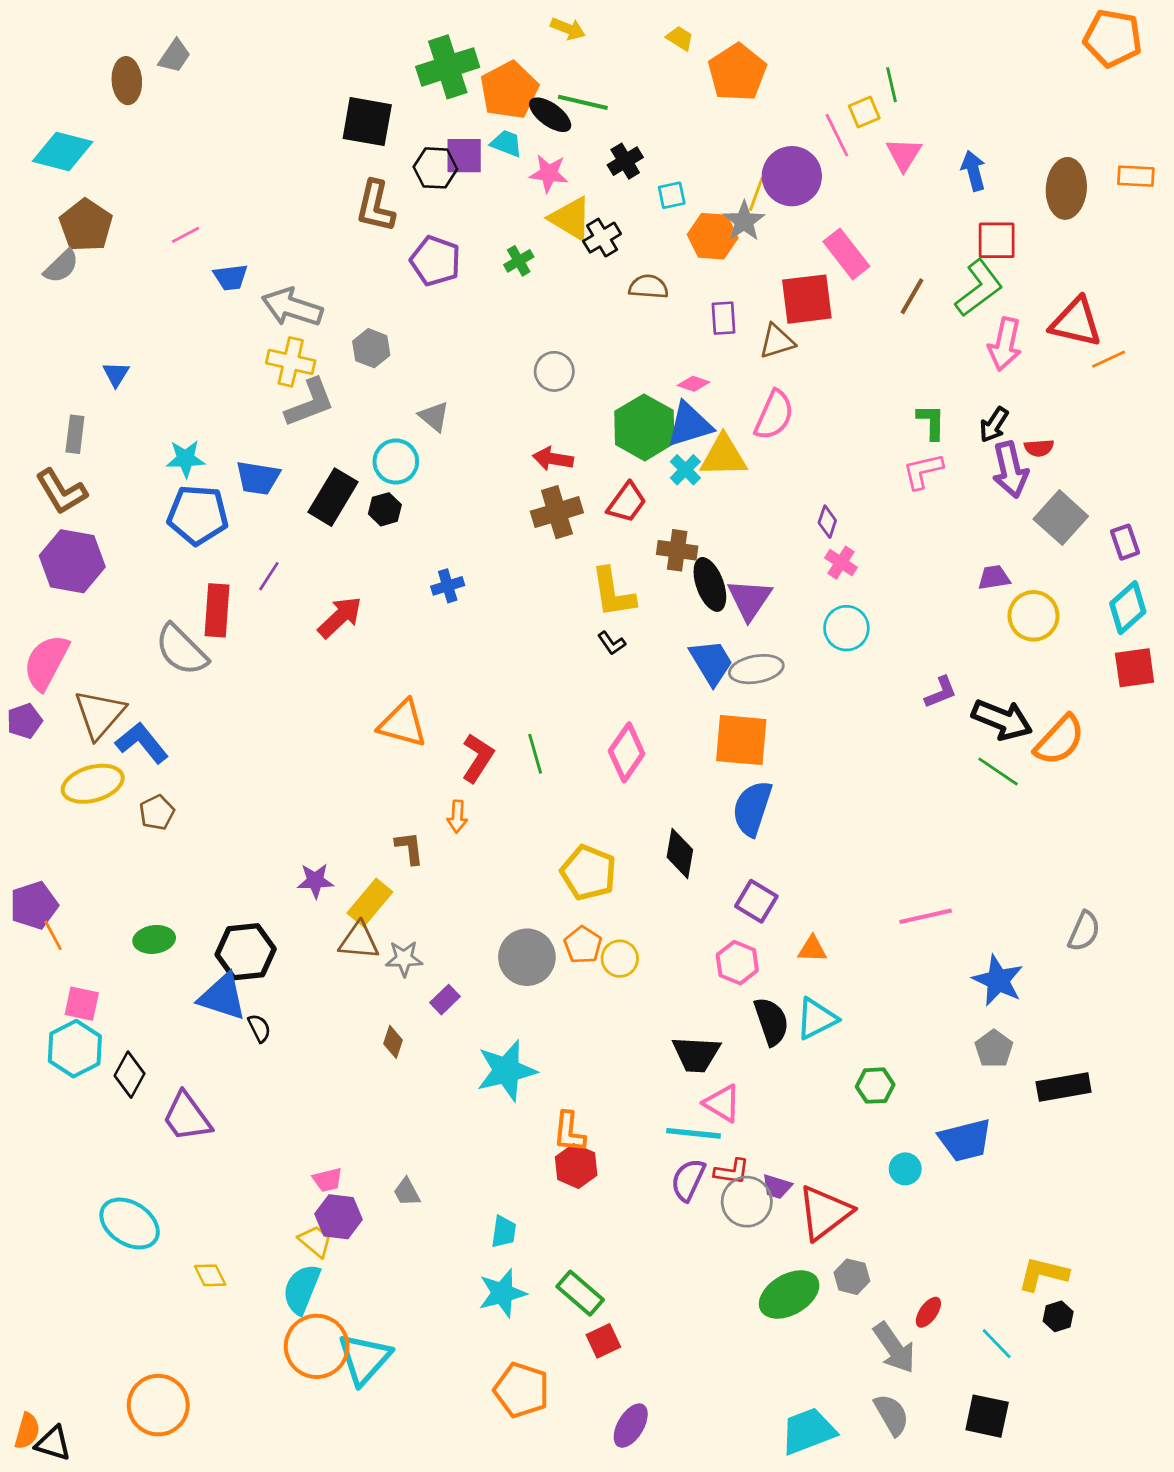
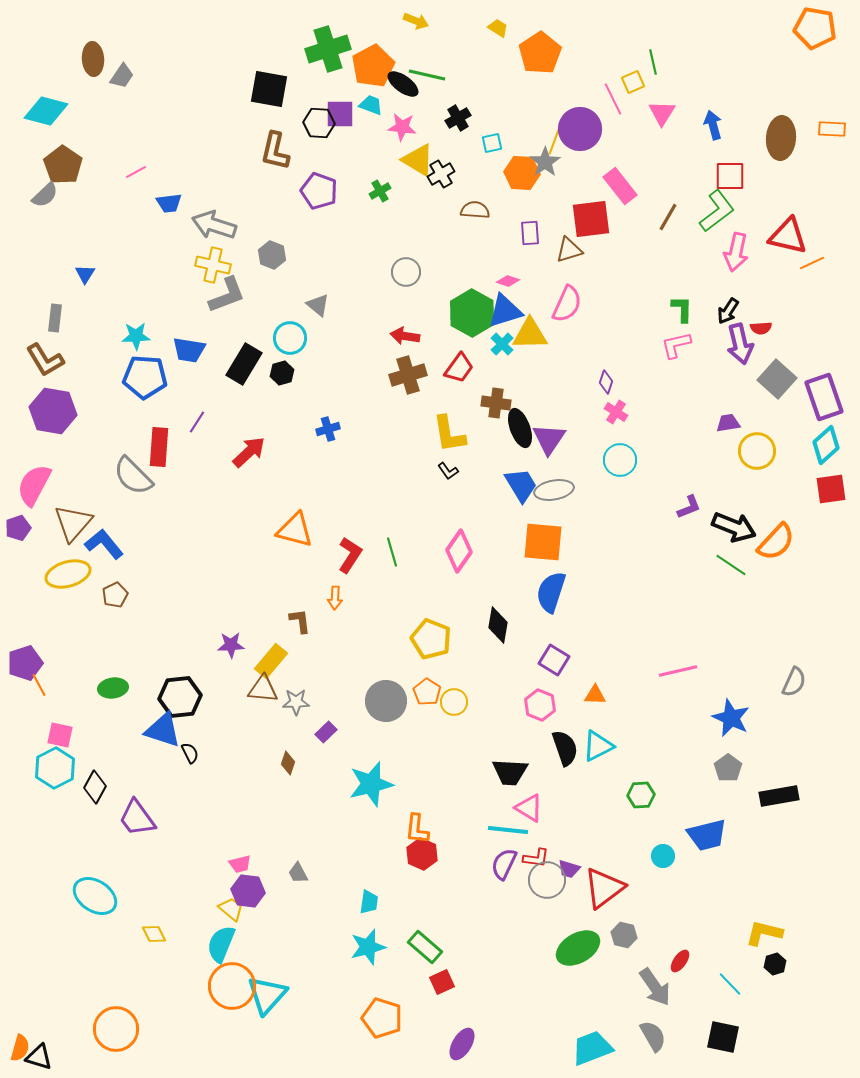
gray trapezoid: (175, 56) -> (122, 76), moved
purple rectangle: (1125, 542) -> (824, 397), size x1.8

